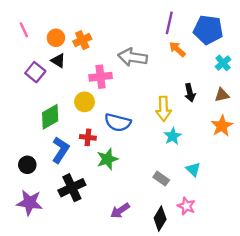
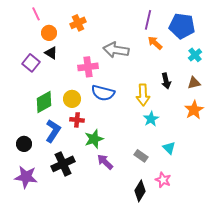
pink line: (24, 30) -> (36, 14), moved
orange cross: (82, 40) -> (78, 23), moved
yellow circle: (85, 102) -> (72, 99), moved
blue semicircle: (118, 122) -> (103, 93), moved
purple arrow: (120, 211) -> (105, 162), moved, turned 78

